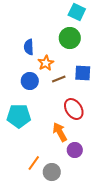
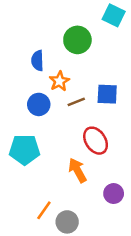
cyan square: (77, 12) -> (114, 15), moved
green circle: (70, 38) -> (77, 40), moved
purple circle: (75, 150) -> (114, 194), moved

